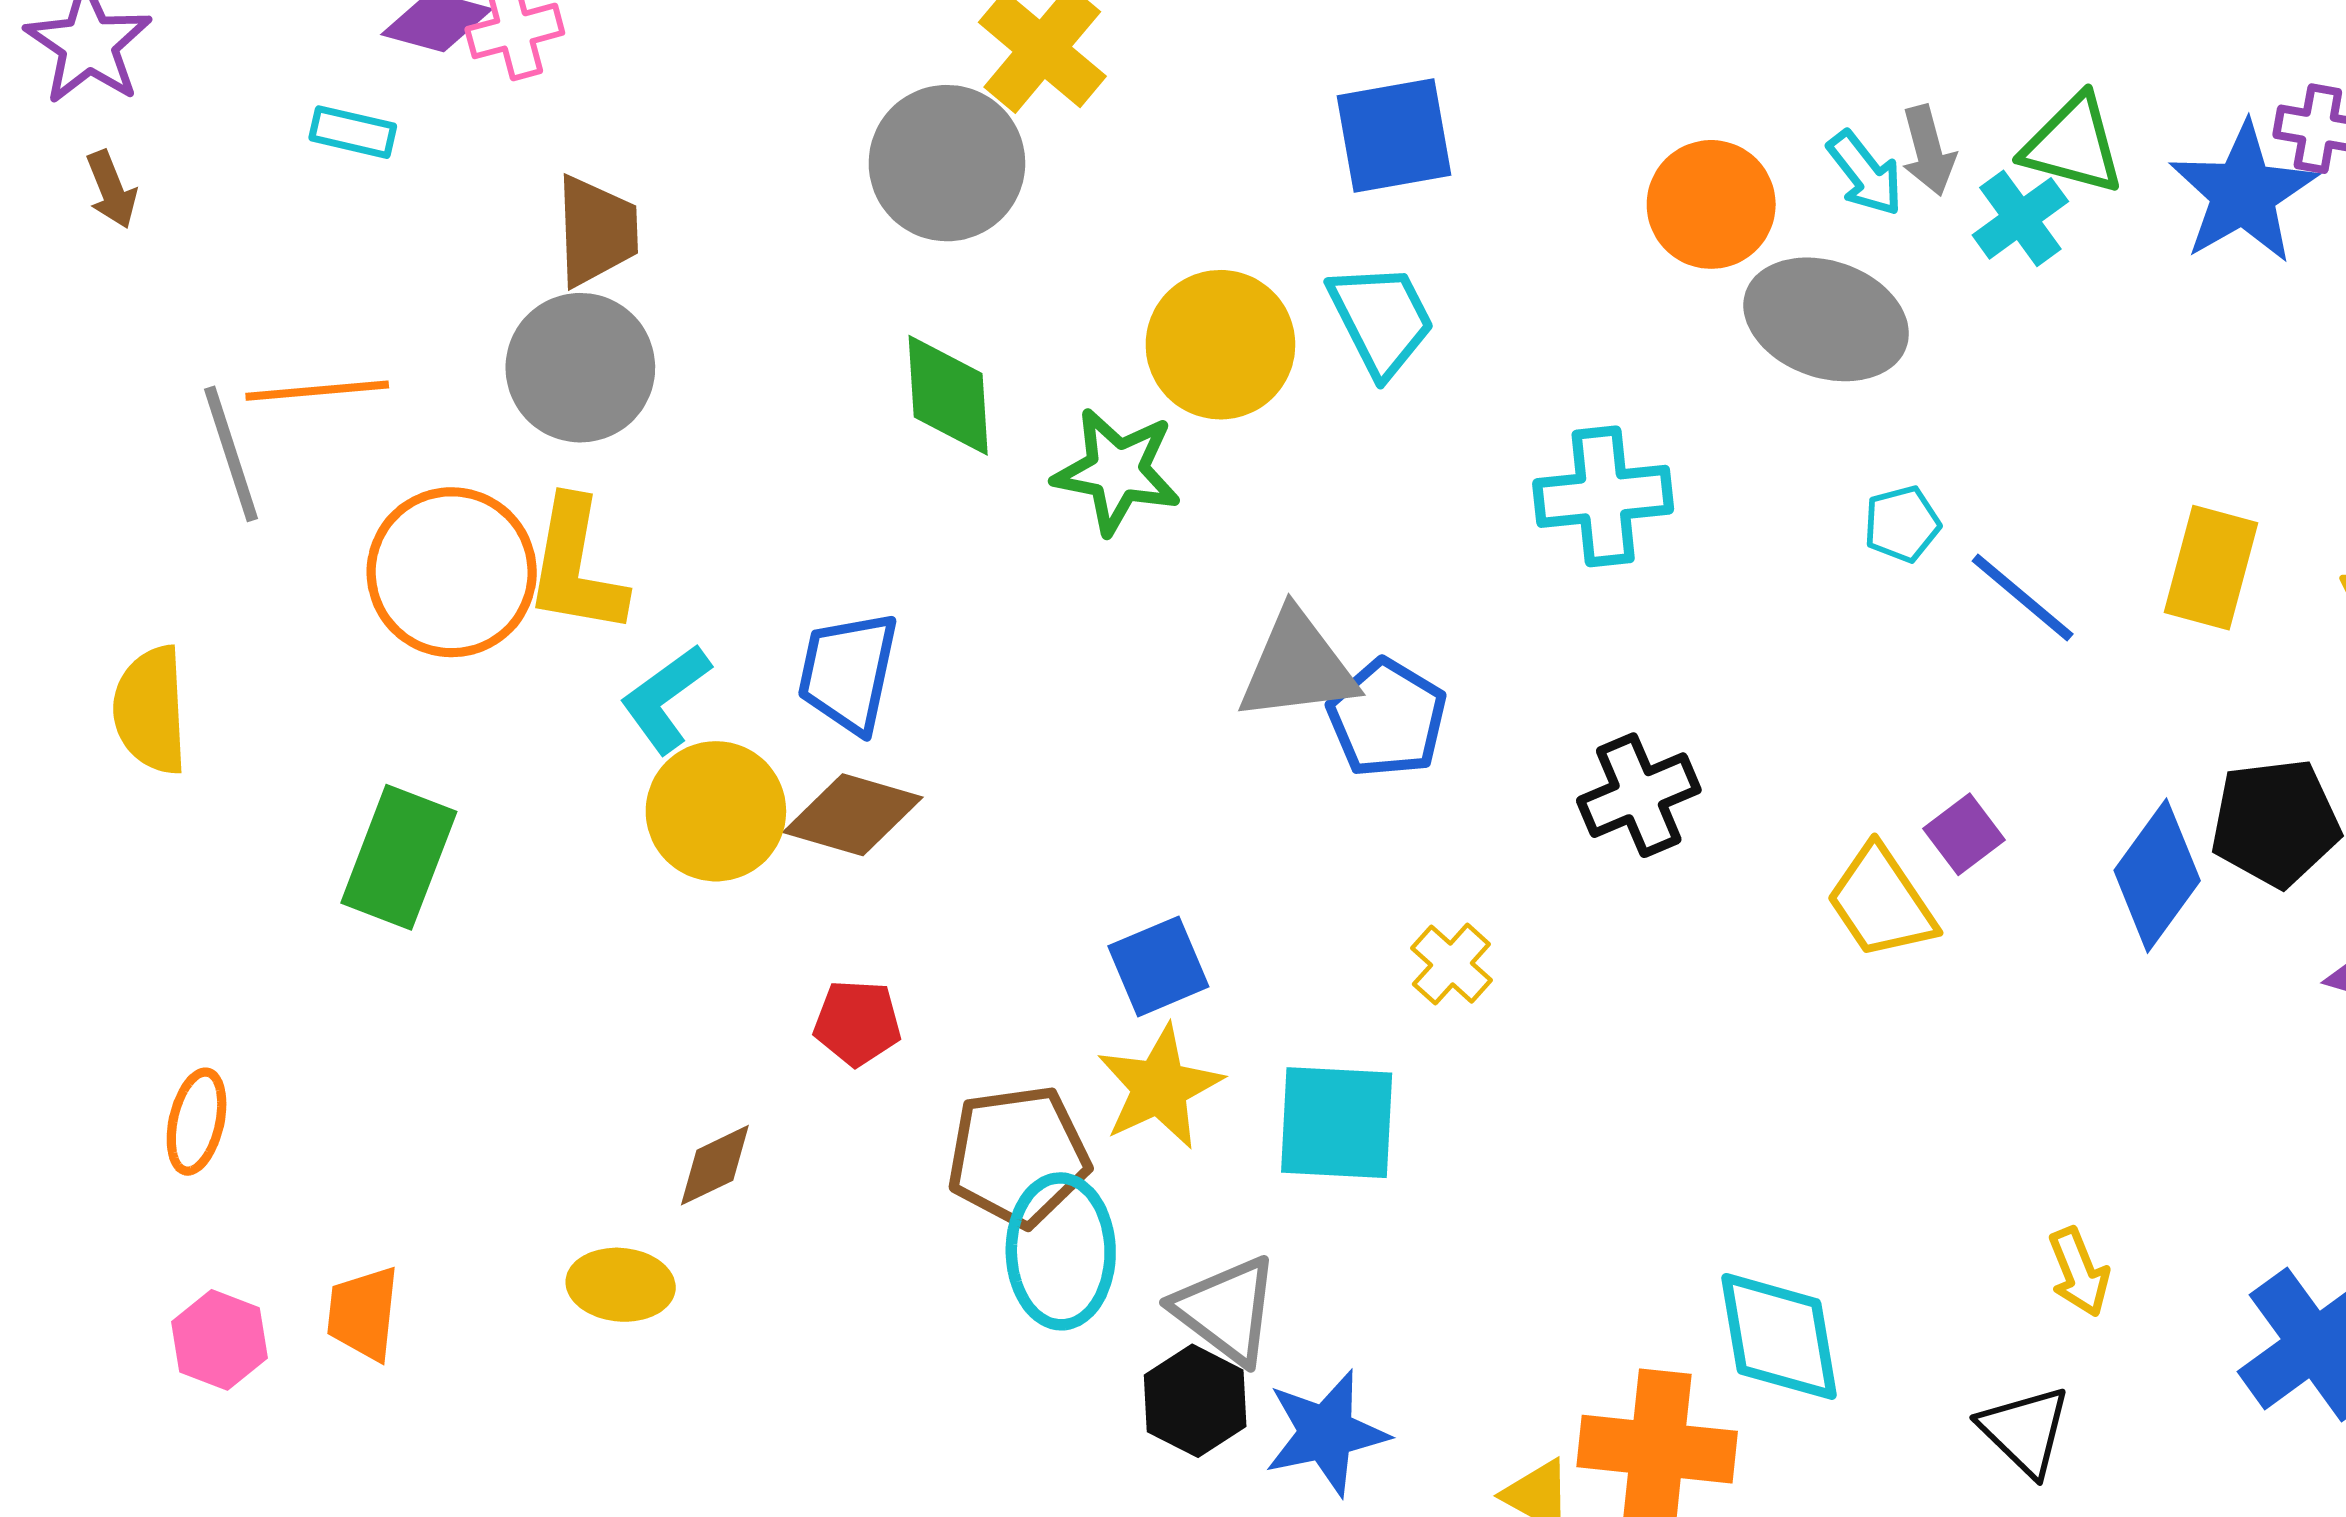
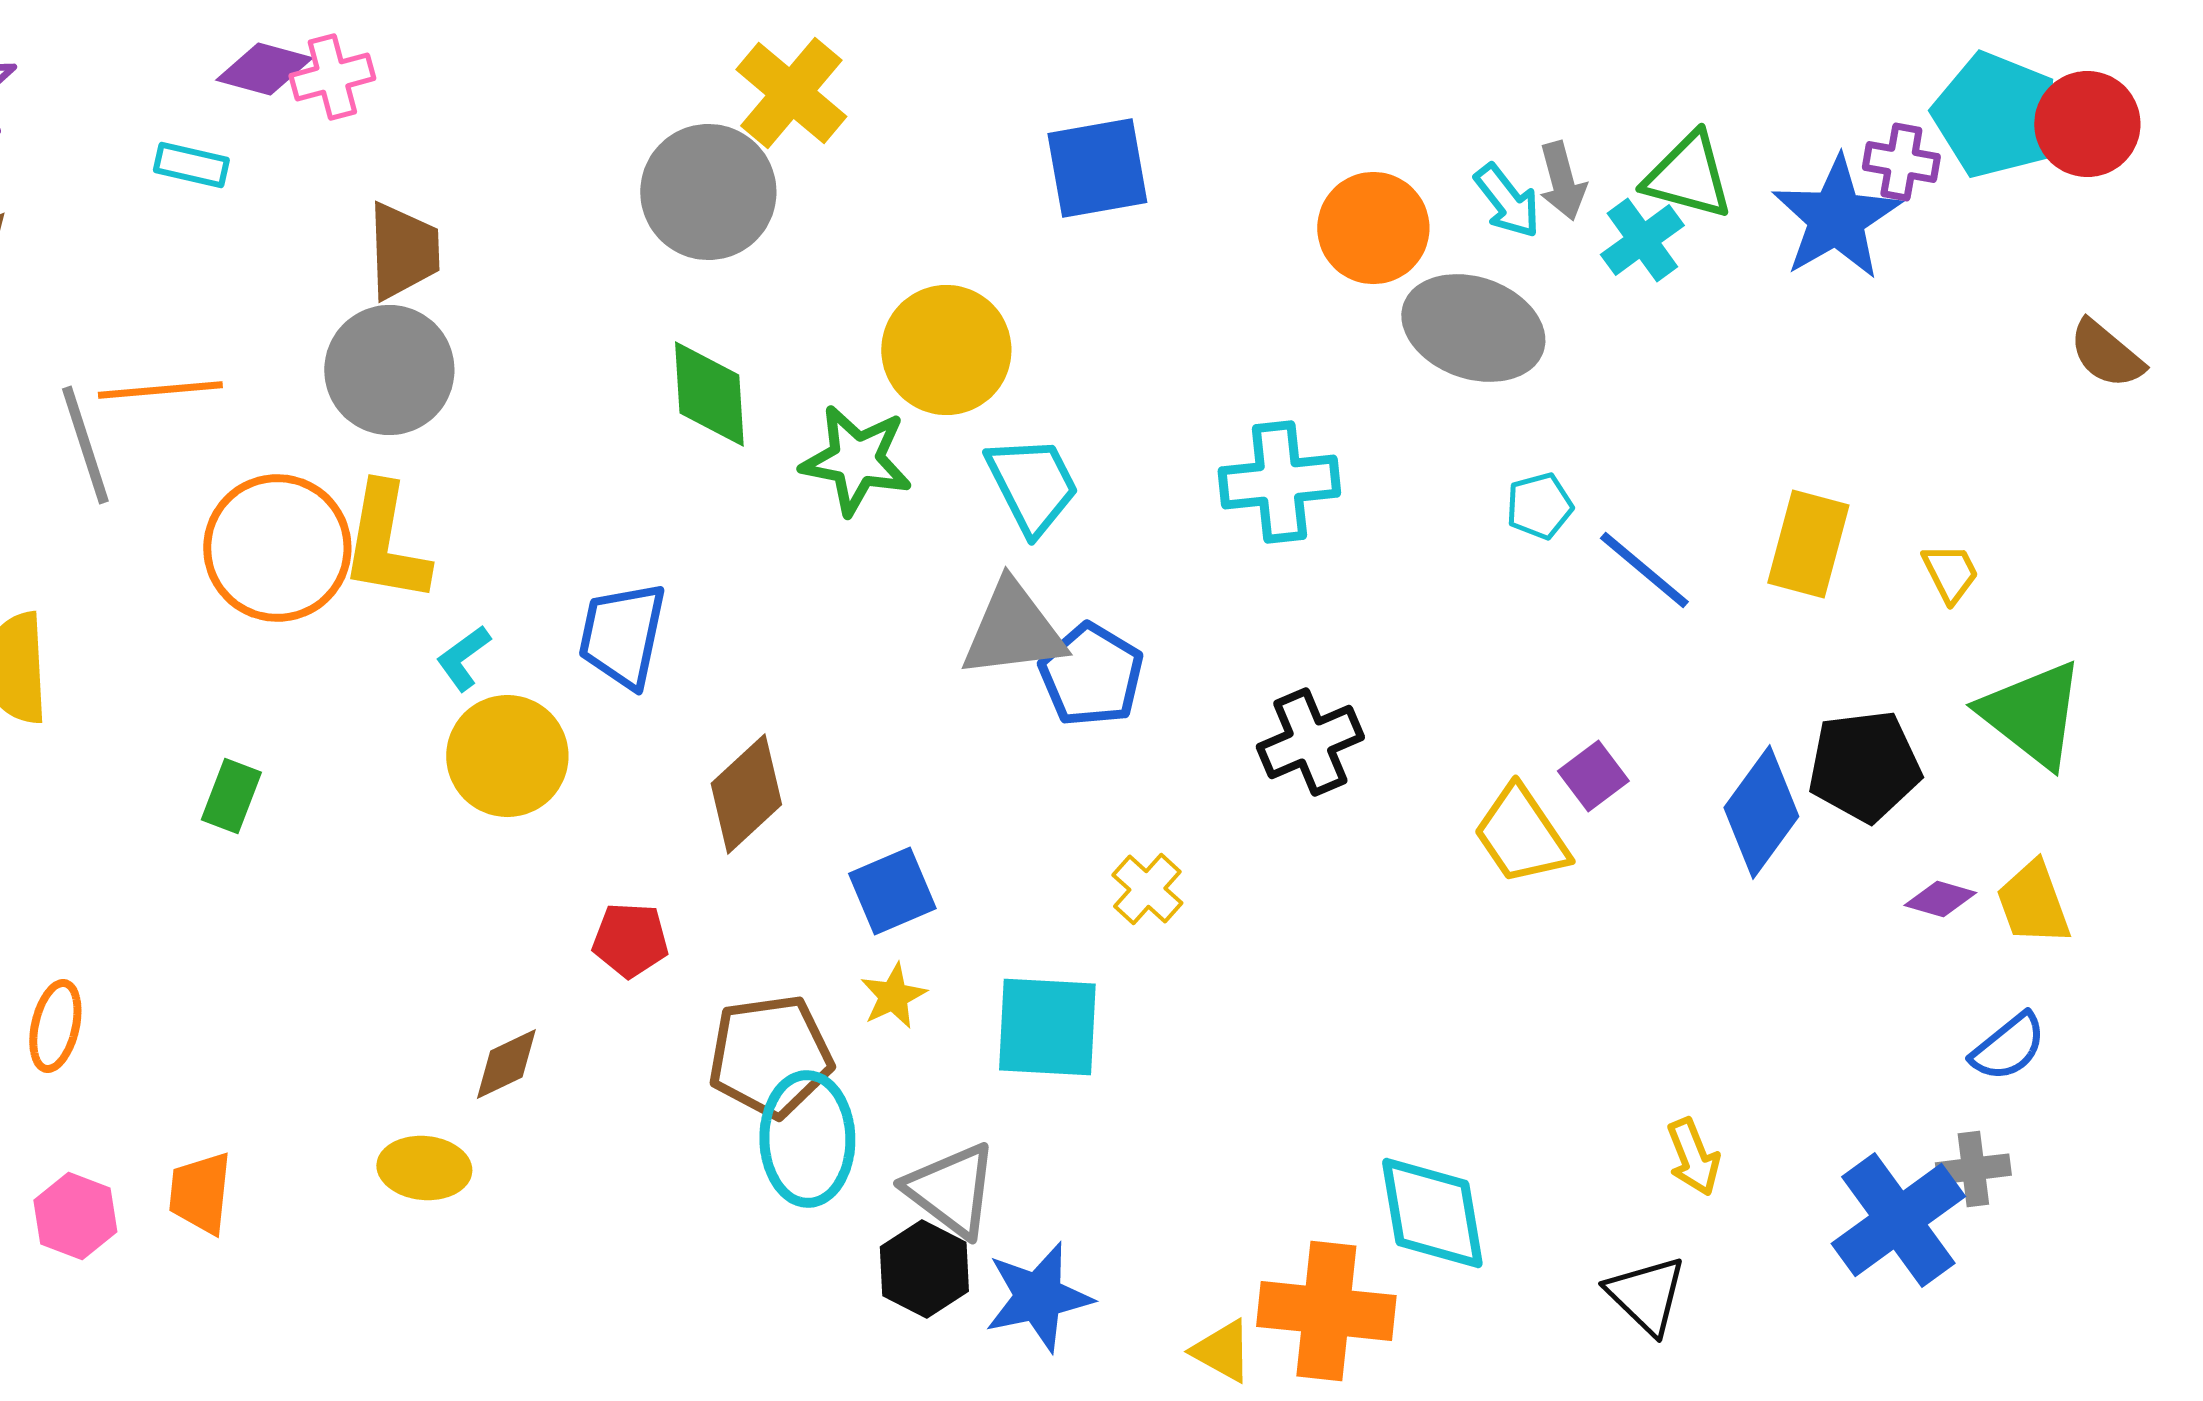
cyan trapezoid: (1381, 319) -> (1032, 485), moved
cyan L-shape: (665, 699) -> (463, 658), size x0.7
brown diamond: (853, 815) -> (746, 794), moved, turned -59
green rectangle: (399, 857) -> (231, 796), size x0.6
yellow star: (1160, 1087) -> (893, 996), size x0.6

